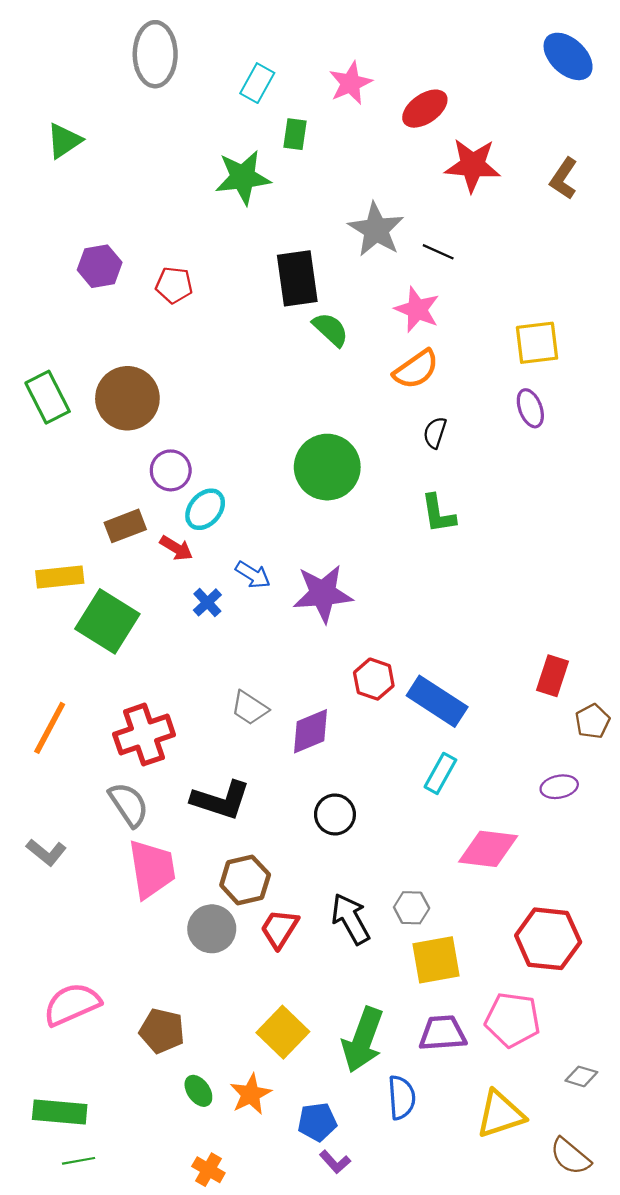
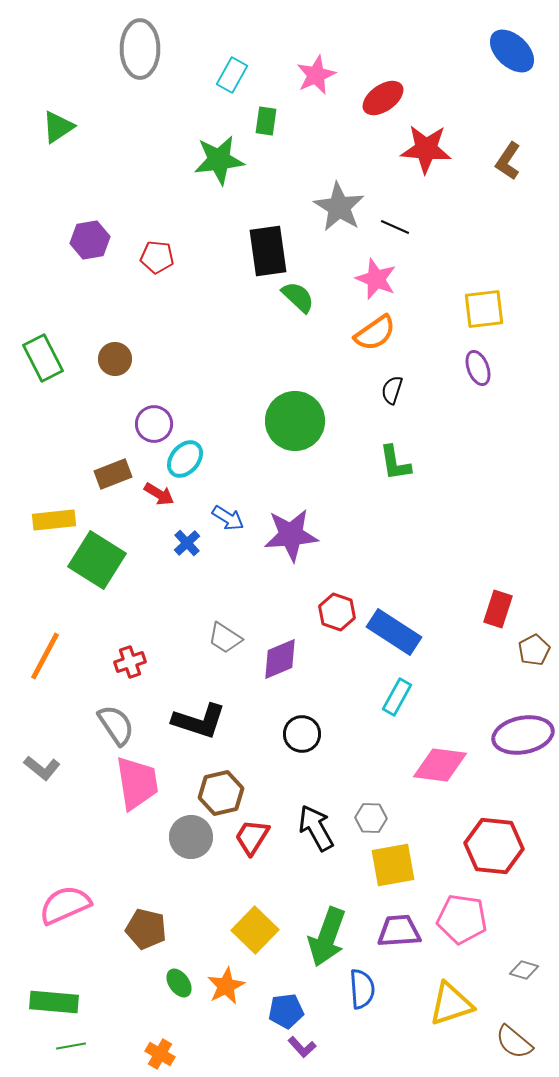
brown circle: (127, 398) -> (115, 359), size x0.6
red cross: (144, 735) -> (130, 662), size x0.6
purple ellipse: (559, 787) -> (523, 735), moved, size x1.8
orange cross: (208, 1170) -> (160, 1054), moved

